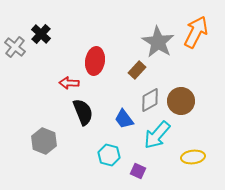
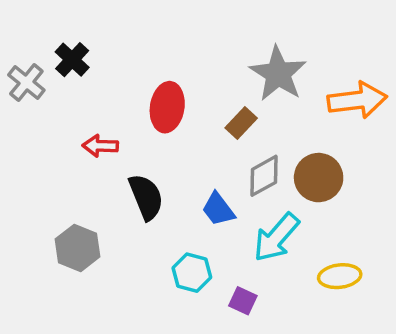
orange arrow: (196, 32) -> (357, 100), moved, turned 56
red arrow: (69, 83) -> (100, 146), moved

